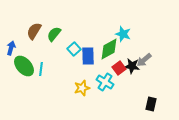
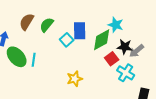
blue rectangle: (88, 56) -> (80, 31), moved
black star: (132, 66) -> (125, 47), moved
cyan cross: (105, 82) -> (126, 73), moved

